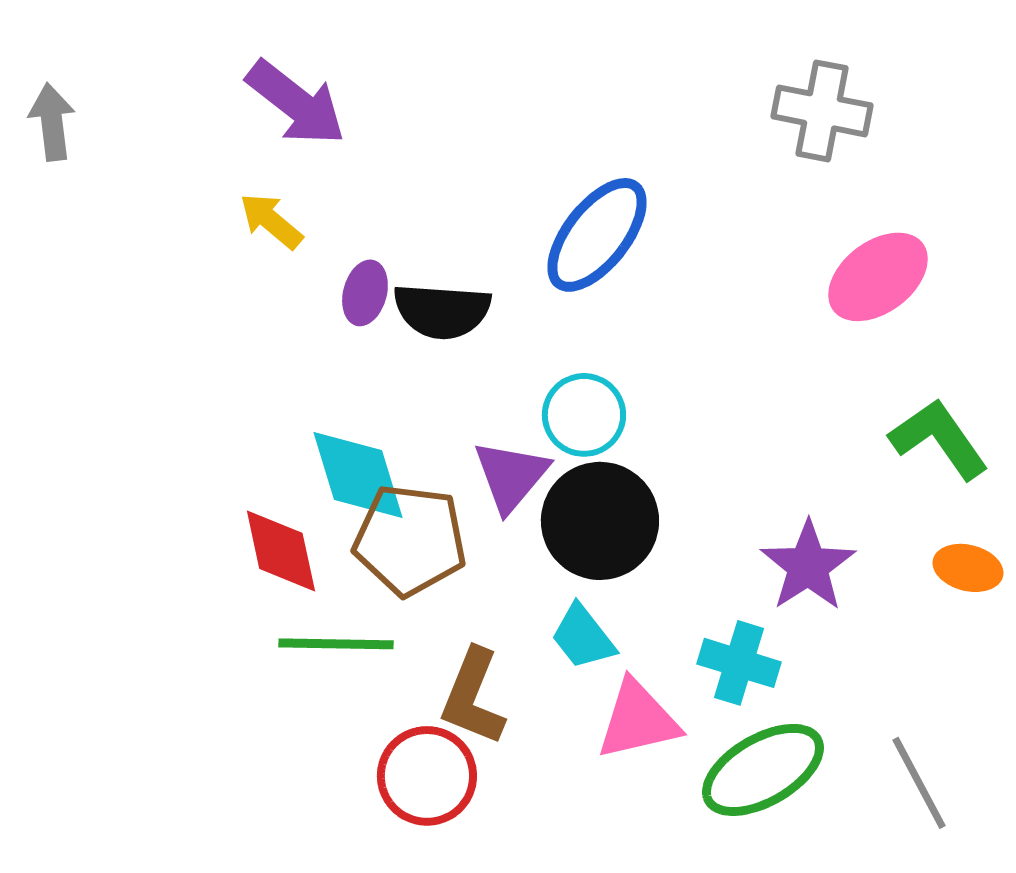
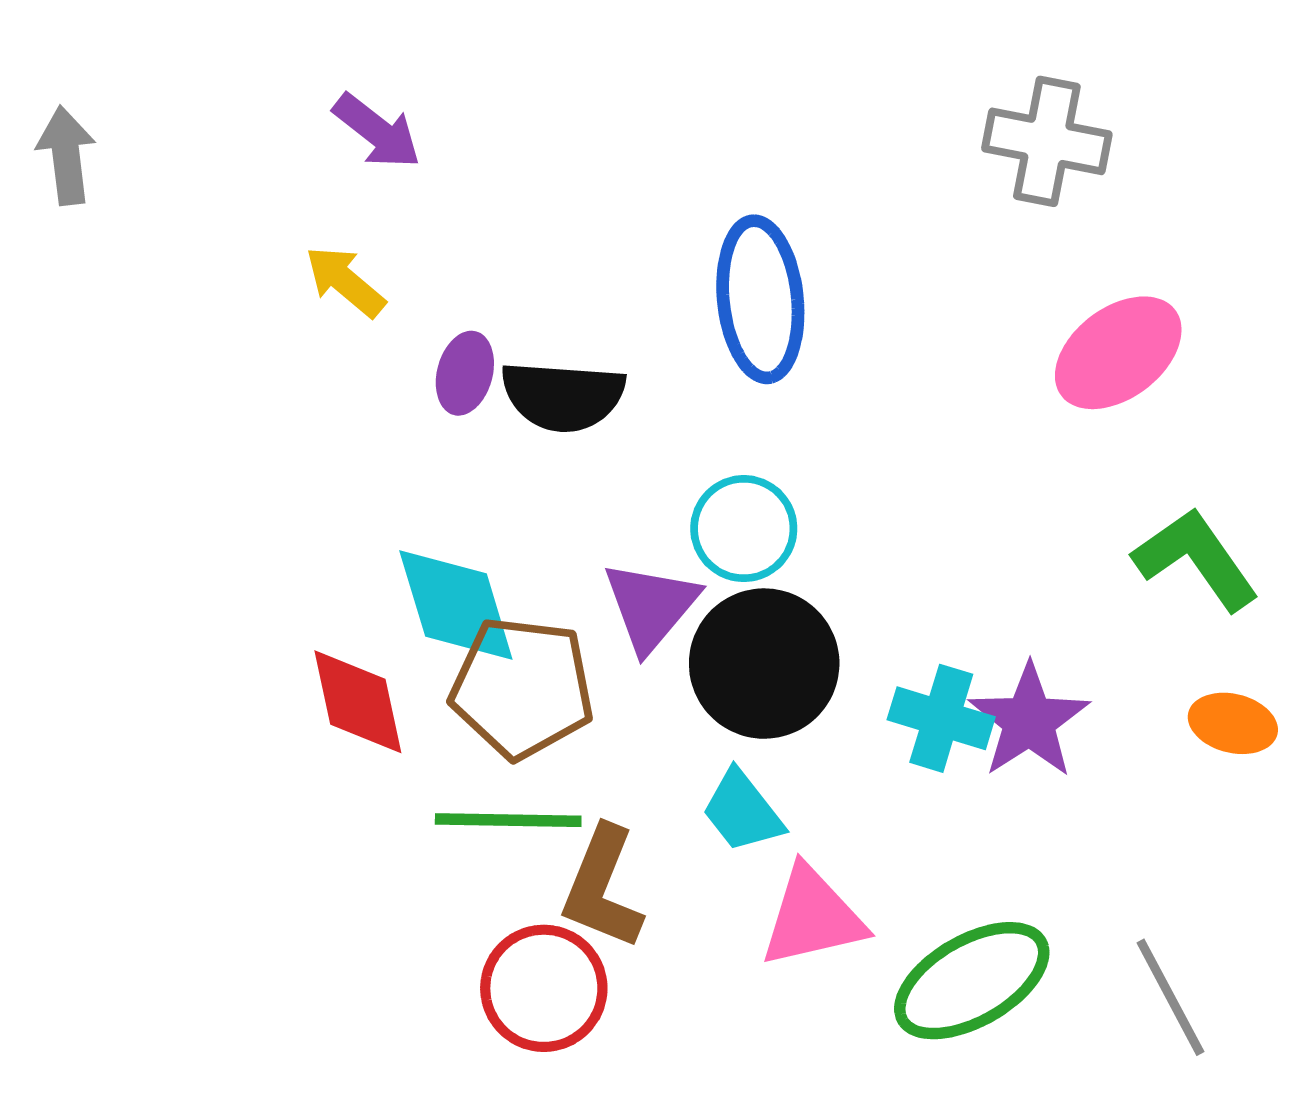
purple arrow: (296, 103) -> (377, 131), size x0.7
blue ellipse: (597, 235) -> (760, 299), turned -44
green line: (336, 644) -> (508, 820), moved
cyan cross: (739, 663) -> (941, 718), moved

